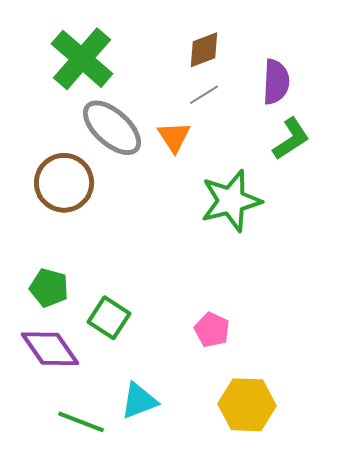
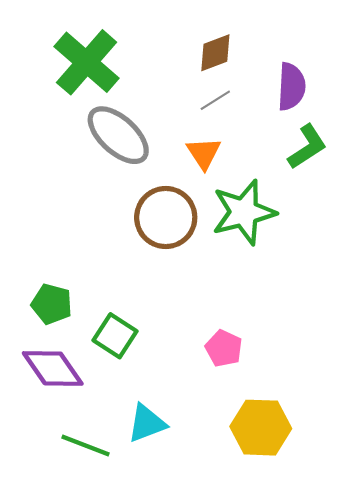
orange triangle: (174, 137) -> (204, 153), moved
brown circle: (64, 183) -> (166, 217), moved

